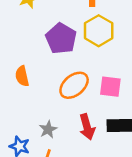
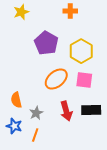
yellow hexagon: (99, 31) -> (81, 51), moved
orange semicircle: (22, 76) -> (16, 100), moved

